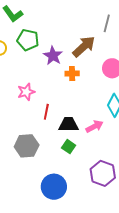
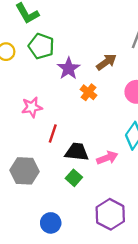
brown arrow: (84, 46) -> (106, 62), size x0.7
orange cross: (72, 74) -> (89, 92), turned 32
blue circle: (54, 187) -> (51, 223), size x0.7

